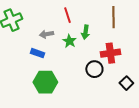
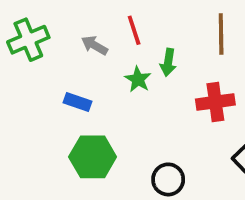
gray arrow: (46, 34) -> (94, 45), moved, turned 40
black circle: (94, 69) -> (168, 179), moved

